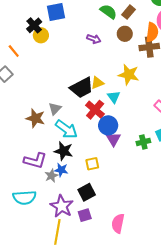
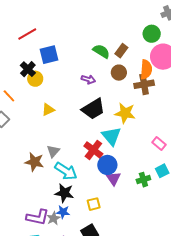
yellow triangle: (97, 83) -> (48, 110), moved
black trapezoid: (82, 88) -> (93, 109), moved
cyan triangle: (114, 97) -> (111, 136), size x1.5
purple L-shape: (35, 161) -> (38, 217), moved

